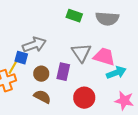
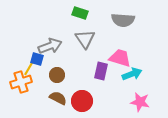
green rectangle: (74, 16) -> (80, 13), moved
gray triangle: (81, 53) -> (85, 39), moved
purple rectangle: (63, 72) -> (101, 71), moved
red circle: (84, 98) -> (82, 101), moved

